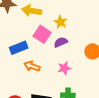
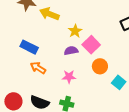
pink square: (42, 34) -> (91, 45), moved
blue rectangle: (19, 48) -> (29, 47), turned 36

